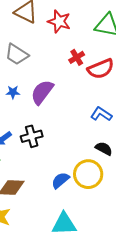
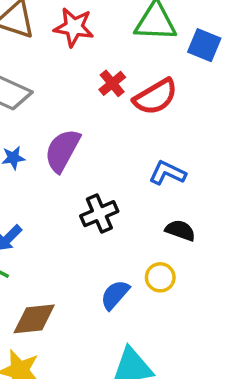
black cross: (32, 136) -> (99, 214), moved
yellow circle: (88, 174) -> (160, 277), size x0.6

